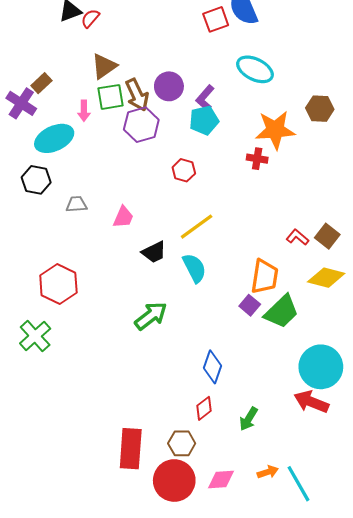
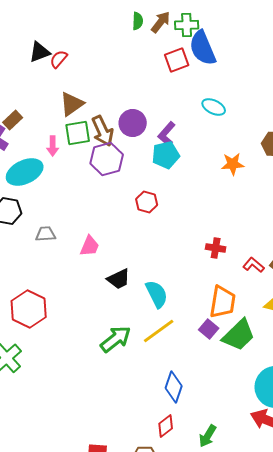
cyan ellipse: (255, 69) -> (214, 107), size x0.7
orange star: (275, 130) -> (233, 164), size x0.6
red cross: (257, 159) -> (216, 248), moved
yellow line: (197, 227) -> (159, 331), moved

